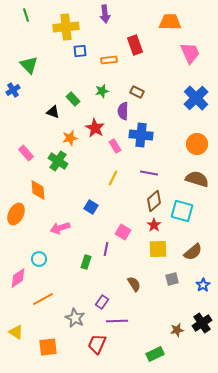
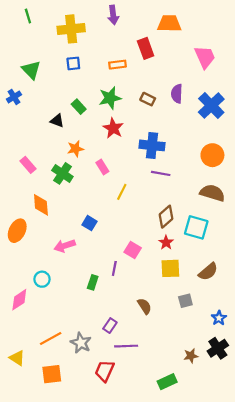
orange trapezoid: (170, 22) -> (169, 24), moved
blue square: (80, 51) -> (73, 63), moved
green star: (102, 91) -> (110, 98), size x1.5
purple semicircle: (123, 111) -> (177, 94), moved
red star: (95, 128) -> (113, 128), moved
pink rectangle: (115, 146) -> (102, 167), moved
purple line: (149, 173) -> (161, 173), moved
blue square: (91, 207) -> (89, 223), moved
blue star: (203, 285) -> (219, 318), moved
orange line: (43, 299) -> (51, 339), moved

